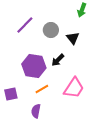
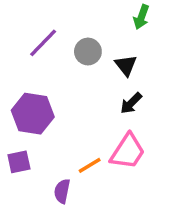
black arrow: (58, 60) -> (131, 103), moved
purple hexagon: (34, 66) -> (33, 114), moved
orange line: (42, 89) -> (90, 165), moved

